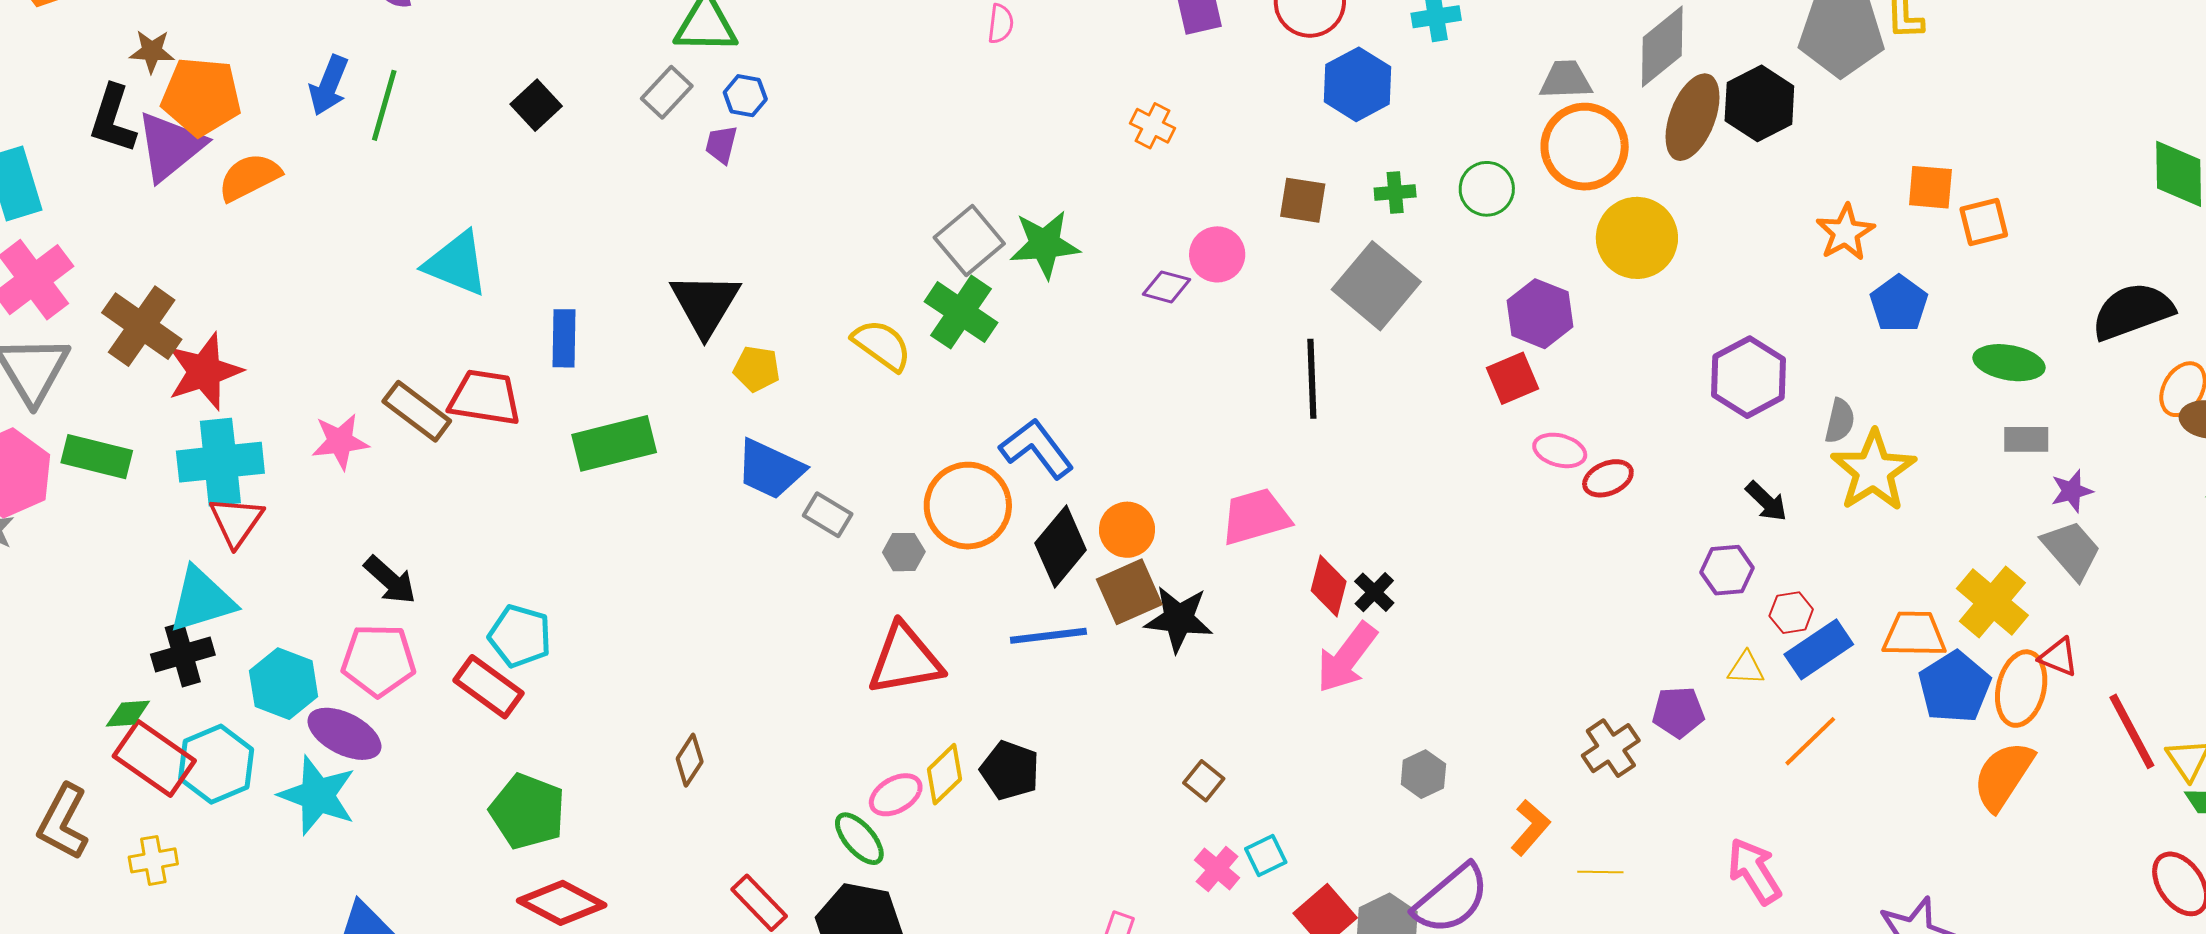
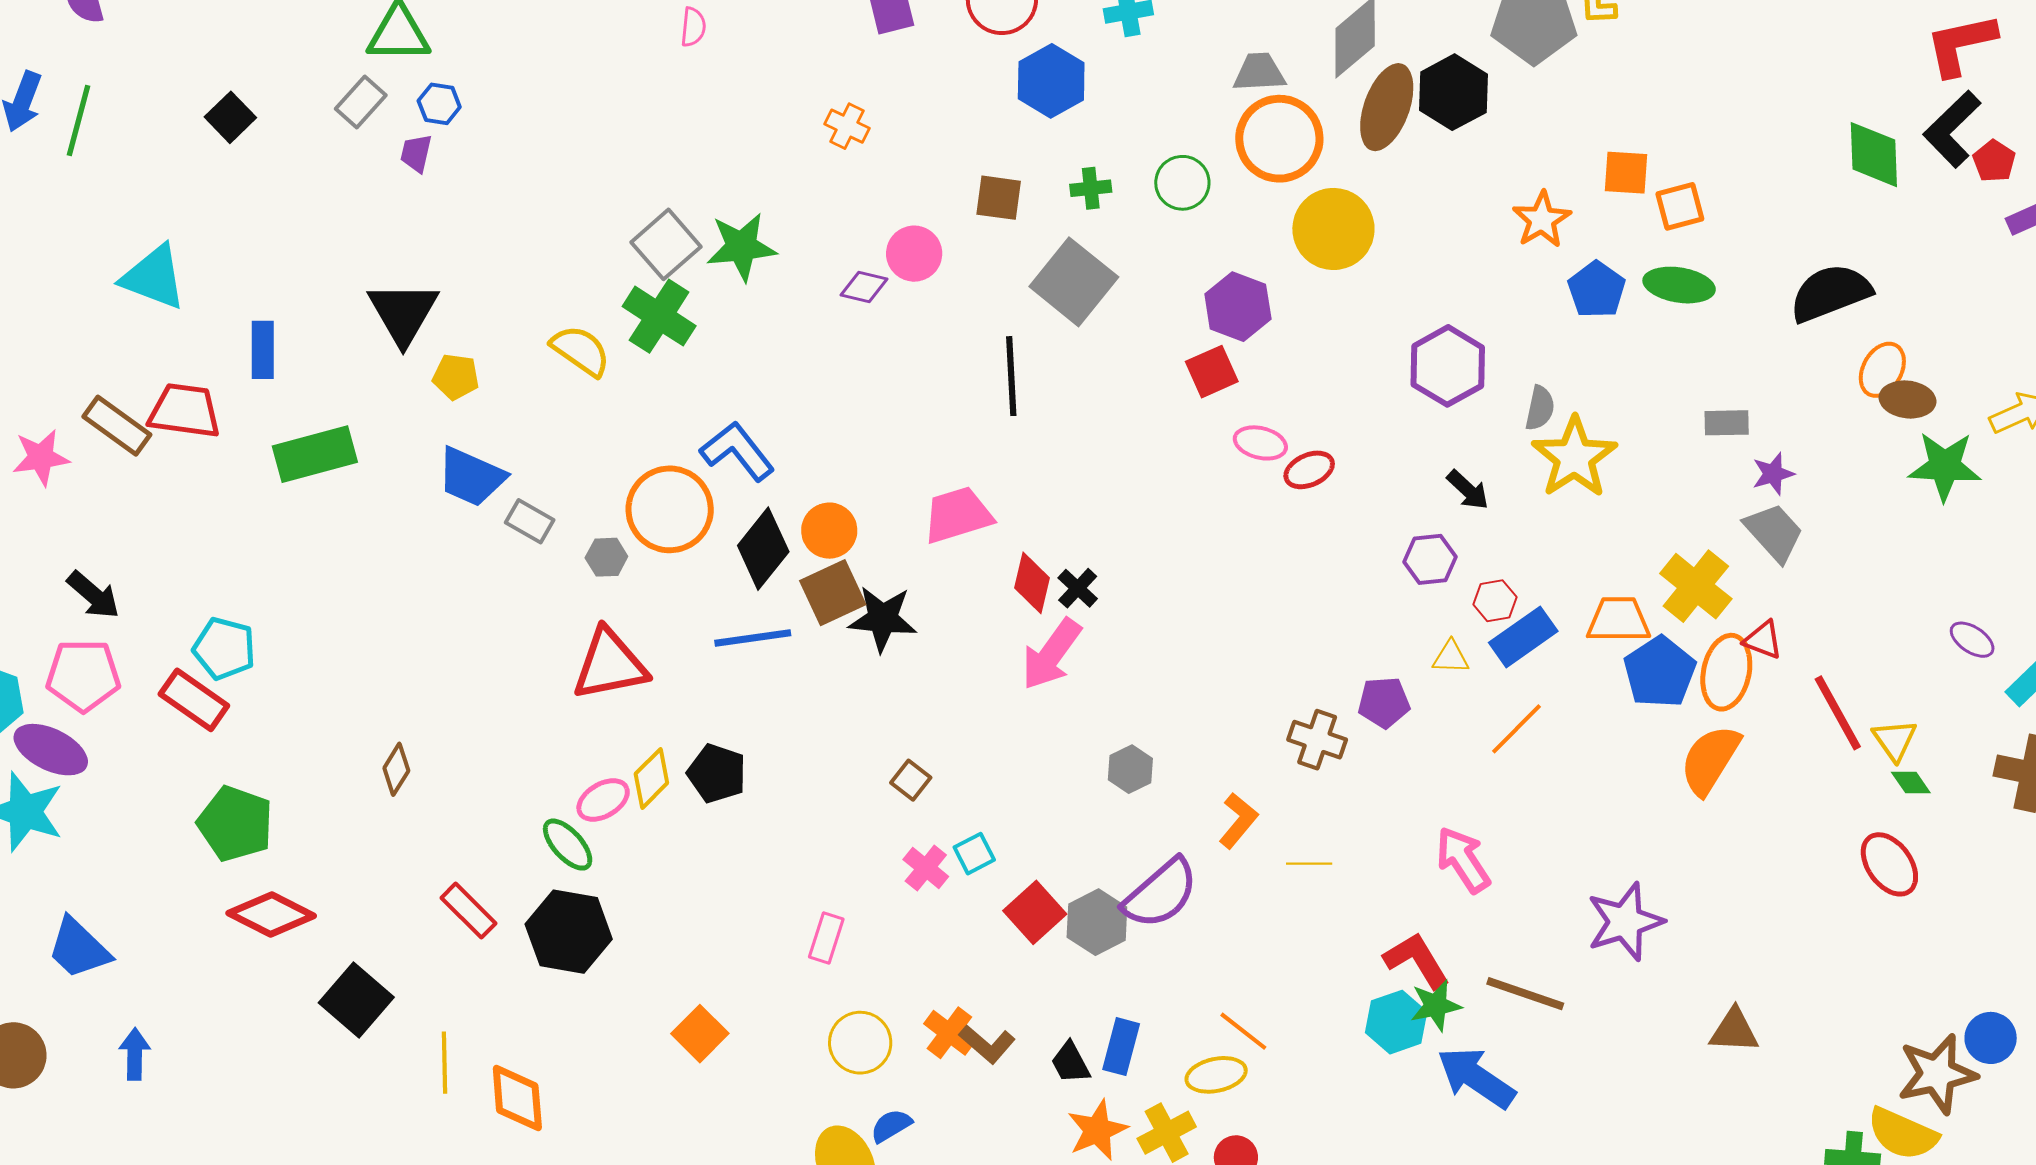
green ellipse: (2009, 363) -> (1679, 285), moved
brown cross: (1611, 748) -> (1317, 740), turned -36

